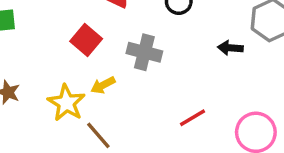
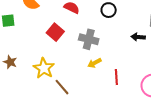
yellow arrow: (103, 85) -> (94, 63), moved
red line: (193, 118) -> (116, 77), turned -63

